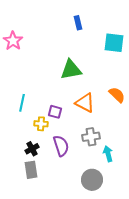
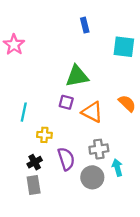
purple square: (55, 112) -> (66, 102), moved
gray circle: (92, 180) -> (92, 177), moved

